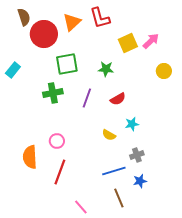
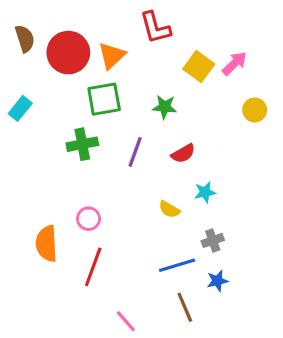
brown semicircle: (24, 17) -> (25, 39), moved
orange triangle: (72, 22) -> (112, 56), moved
yellow square: (128, 43) -> (199, 67), turned -30

